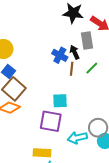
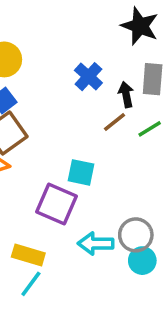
blue cross: (60, 55) -> (88, 77), moved
brown line: (72, 69) -> (114, 122), turned 32

